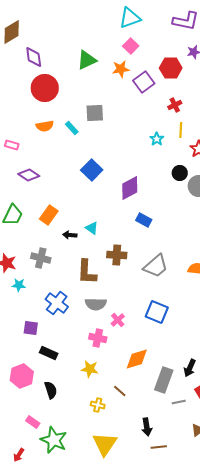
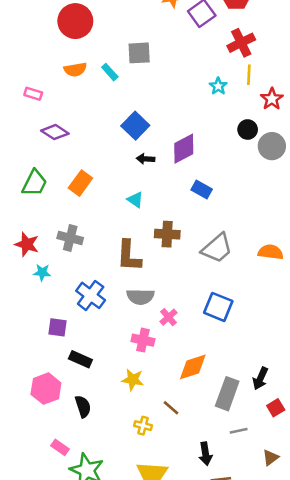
red cross: (175, 105) -> (241, 43), size x1.5
black arrow: (70, 235) -> (145, 159), moved
gray line: (179, 402) -> (239, 431), moved

